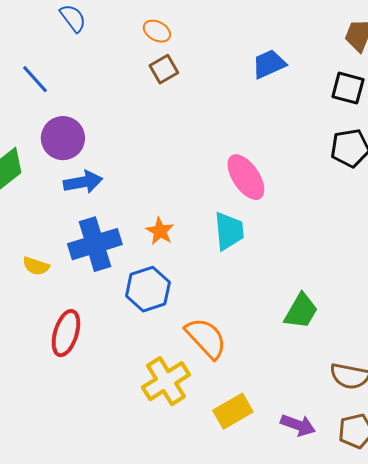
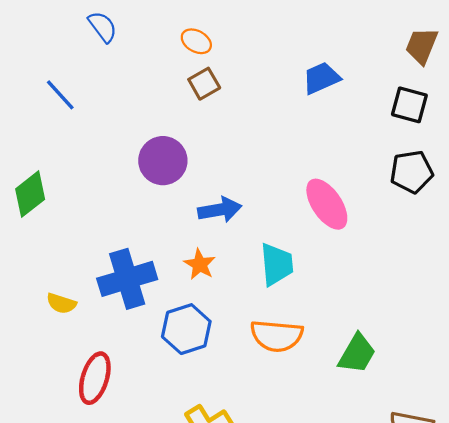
purple circle: (63, 138) -> (163, 161), moved
pink ellipse: (246, 177) -> (327, 204), moved
blue arrow: (83, 182) -> (220, 210), moved
orange semicircle: (206, 338) -> (277, 336), moved, turned 138

